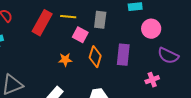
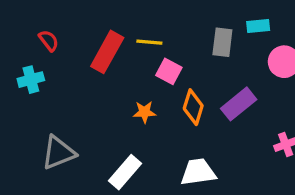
gray rectangle: (100, 20) -> (222, 42), moved
purple rectangle: (123, 55) -> (239, 104), turned 45

